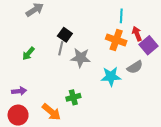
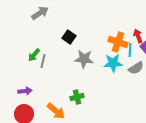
cyan line: (121, 16) -> (130, 50), moved
gray line: (61, 48) -> (43, 61), moved
cyan star: (111, 76) -> (113, 63), moved

